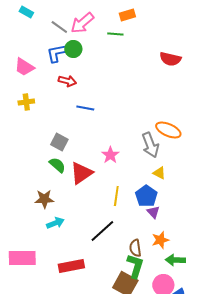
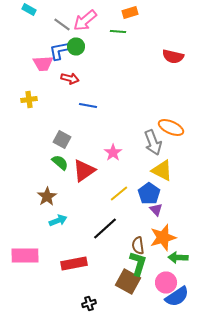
pink trapezoid: (24, 67) -> (43, 64), moved, turned -35
yellow triangle: (159, 173) -> (162, 170), size x1.6
yellow line: (116, 196) -> (119, 194), turned 42
brown star: (44, 199) -> (47, 196), turned -30
orange star: (160, 240) -> (163, 238), size x1.5

